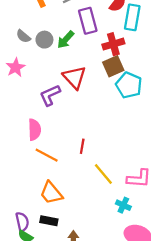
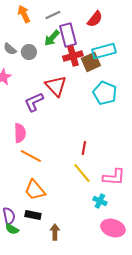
cyan rectangle: (132, 17) -> (104, 51), moved, turned 65
green arrow: (66, 40) -> (52, 38), moved
red cross: (113, 44) -> (73, 56), moved
brown square: (113, 66) -> (91, 62), moved
red line: (82, 146) -> (84, 148), moved

